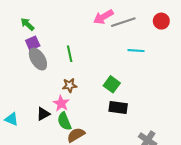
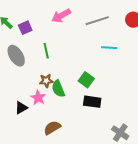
pink arrow: (103, 17) -> (61, 16), moved
purple square: (33, 43) -> (25, 28), moved
green semicircle: (64, 121) -> (58, 89), moved

